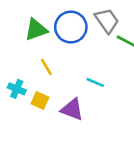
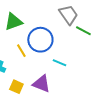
blue circle: (71, 27) -> (40, 40), moved
yellow square: (40, 100) -> (16, 87), moved

